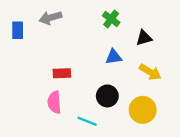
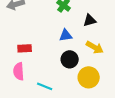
black circle: (107, 96) -> (70, 59), moved

